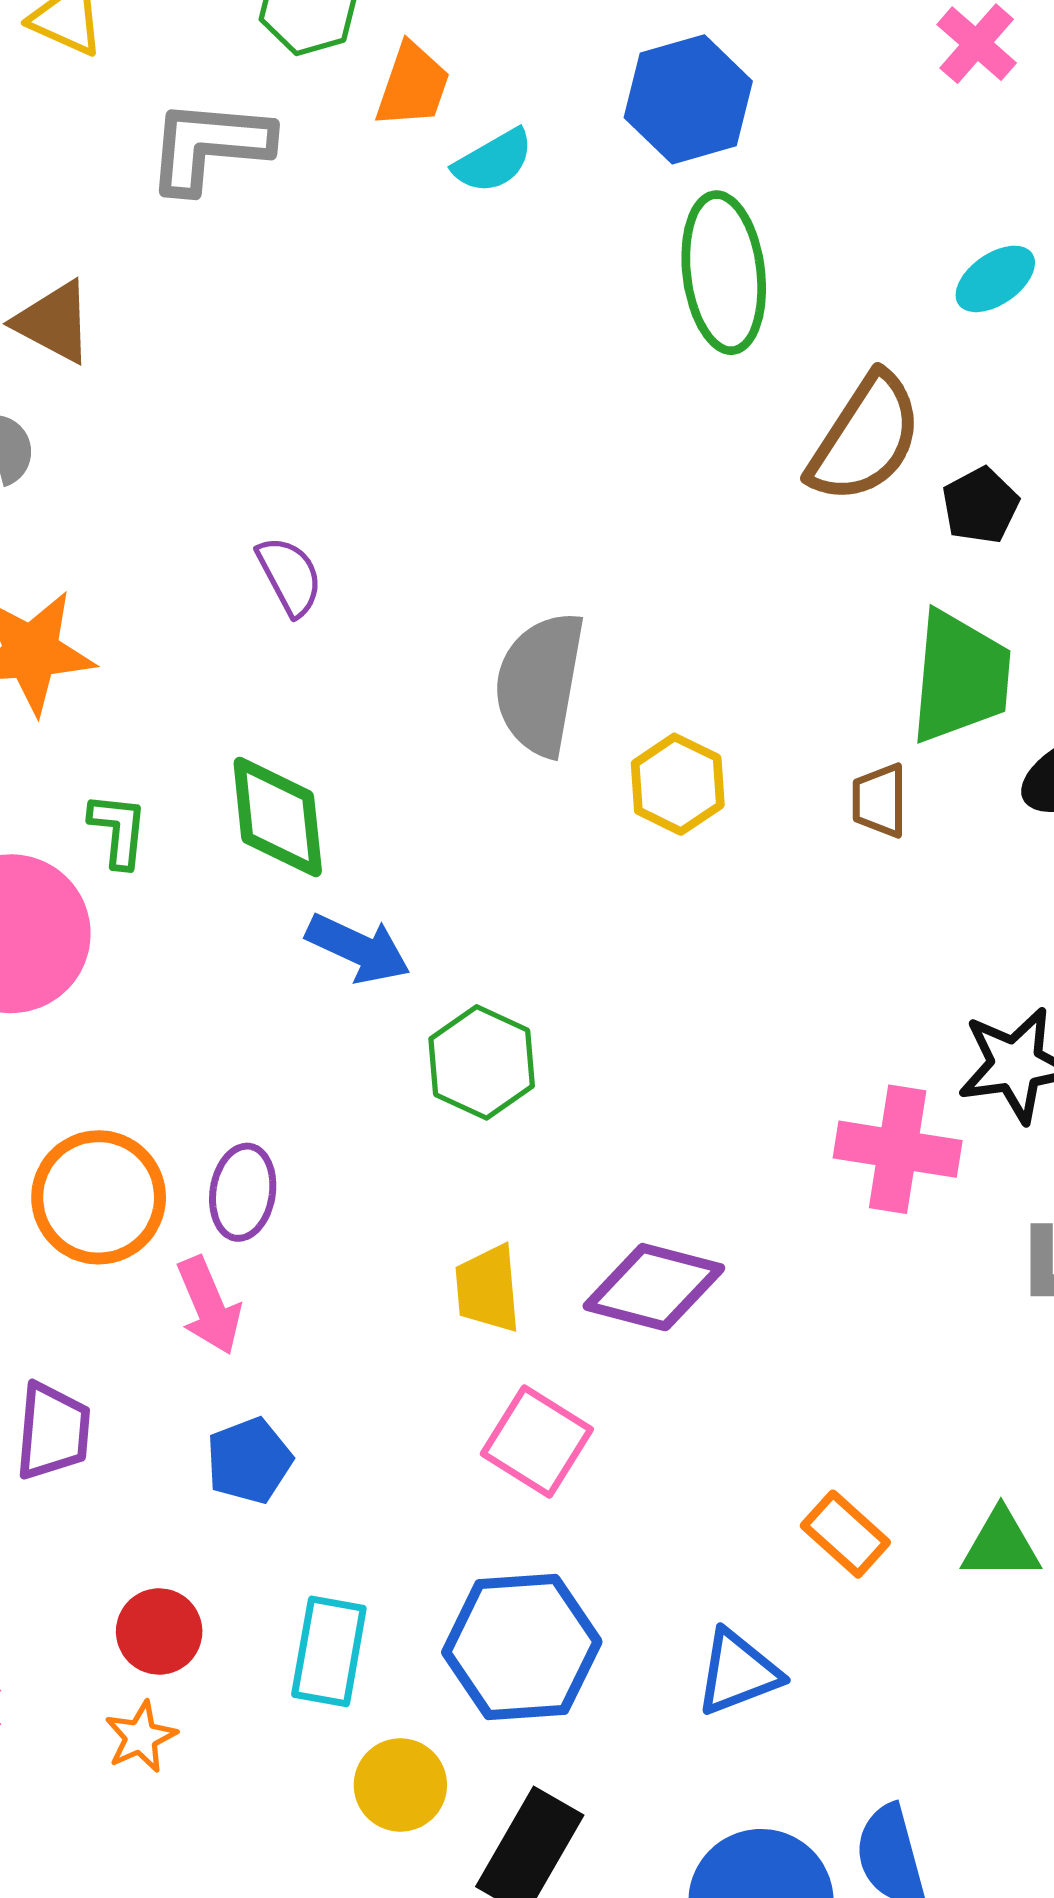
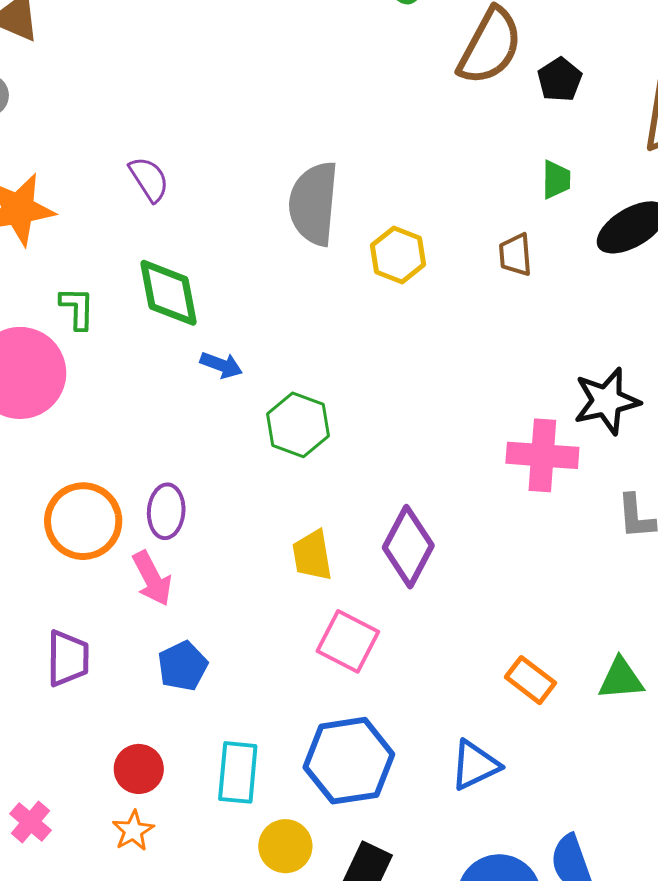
purple semicircle: (290, 576) -> (149, 179), moved
green trapezoid: (960, 677) -> (556, 180), size x0.5
blue arrow: (358, 948) -> (221, 365), size x0.7
purple diamond: (654, 1287) -> (408, 547), turned -72

